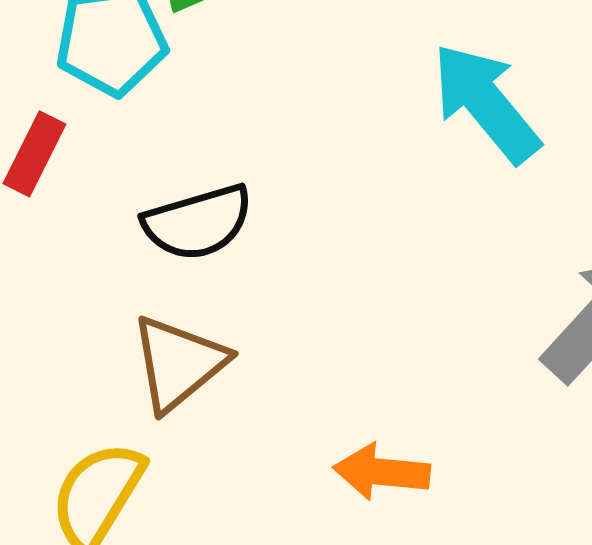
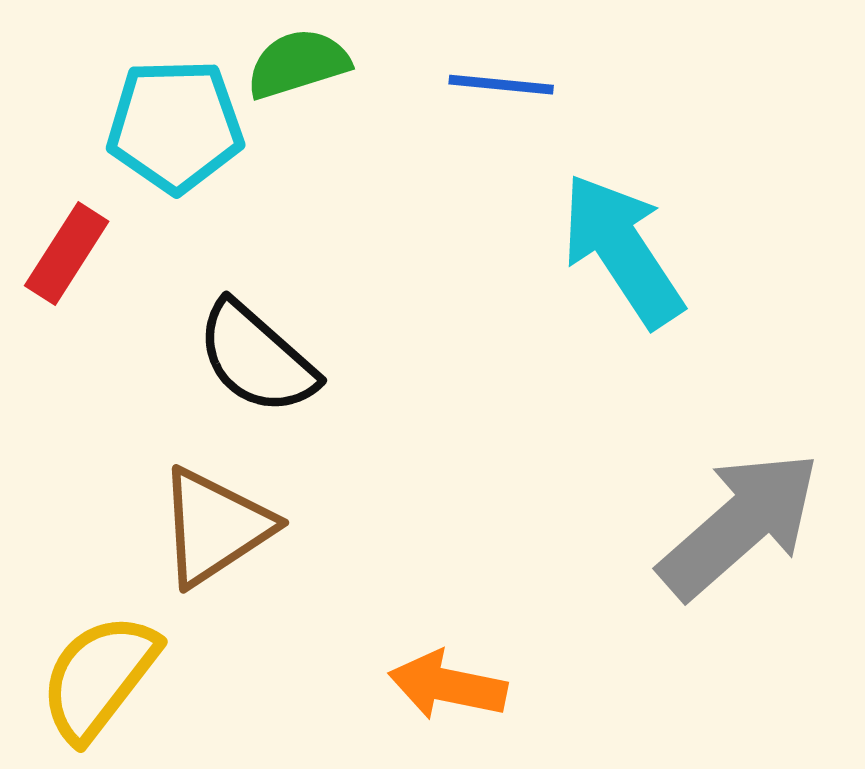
black semicircle: (198, 222) -> (257, 358), turned 52

